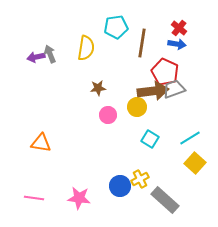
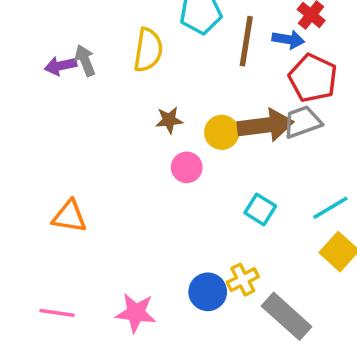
blue arrow: (177, 44) -> (288, 39), moved
red pentagon: (165, 72) -> (313, 78), moved
yellow circle: (137, 107) -> (222, 132), moved

